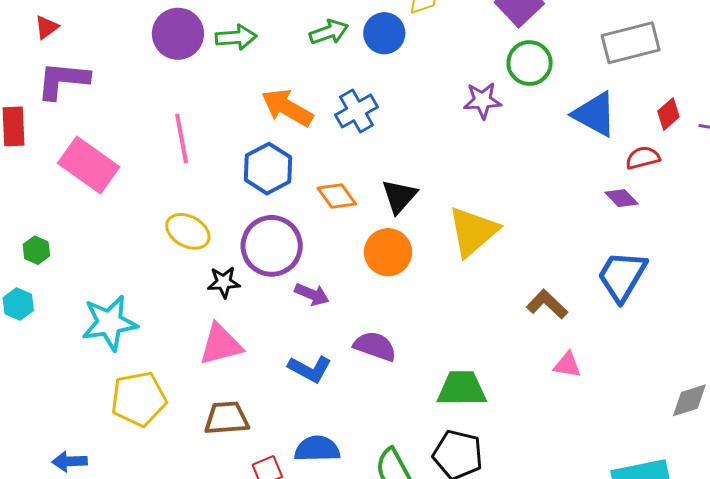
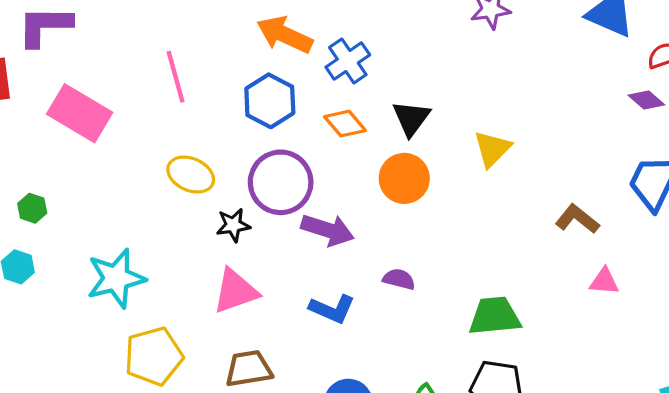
blue cross: (357, 111) -> (348, 61), moved
yellow triangle: (473, 232) -> (492, 149), size x0.7
purple arrow: (312, 294) -> (328, 230), size x1.4
purple semicircle: (375, 346) -> (399, 279), size x0.7

